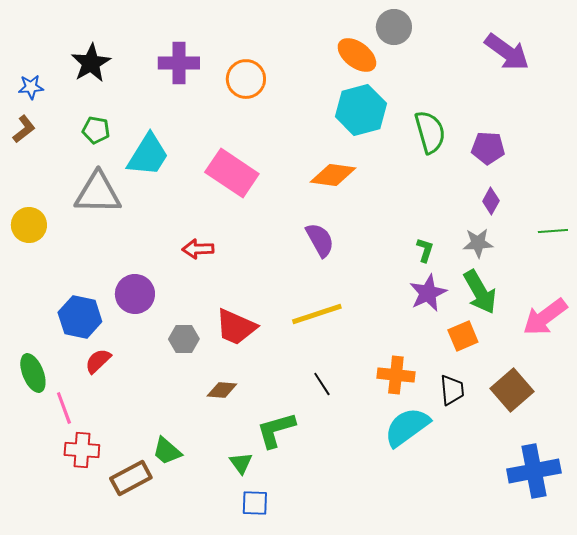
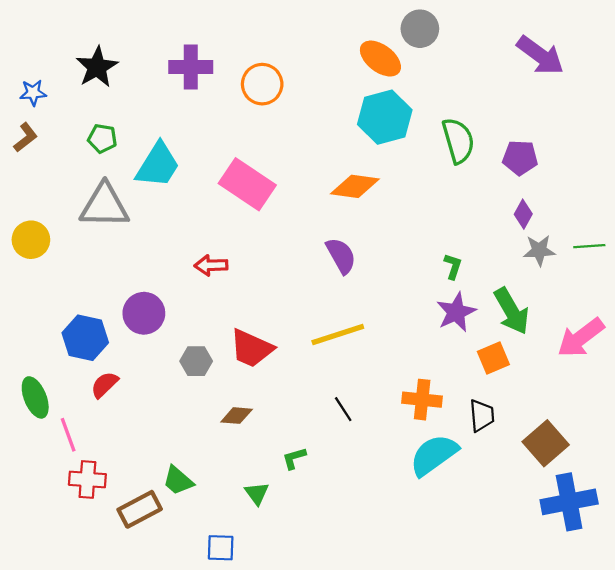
gray star: (478, 243) -> (539, 250), moved
brown square: (512, 390) -> (546, 443), moved
green L-shape: (276, 430) -> (294, 458), size x0.6
blue square: (255, 503) -> (221, 548), moved

